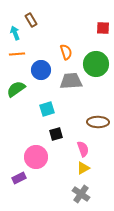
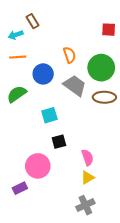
cyan arrow: (15, 33) -> (16, 35), turned -88
gray trapezoid: (71, 81) -> (75, 86), turned 40
brown ellipse: (98, 122) -> (104, 97), moved
gray cross: (81, 194) -> (85, 205), turned 30

